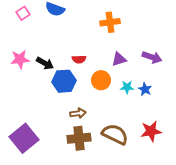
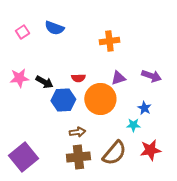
orange circle: (101, 80) -> (100, 99), size x1.6
cyan star: (127, 87) -> (133, 125), moved
brown semicircle: (115, 134) -> (114, 153), turned 104

